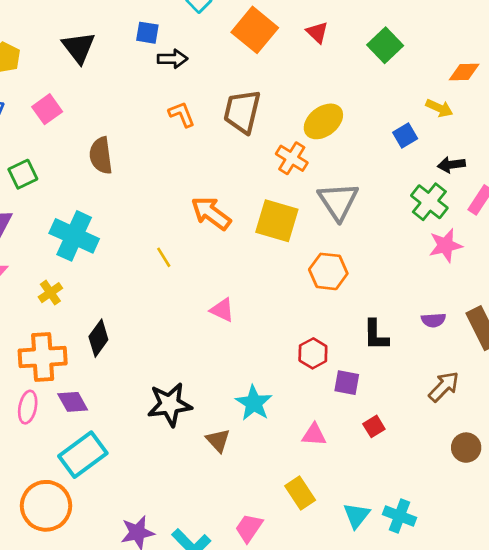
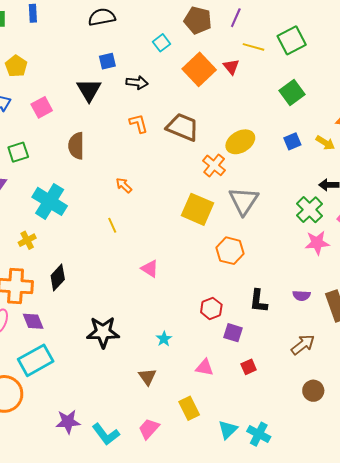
red triangle: (317, 32) -> (231, 67), moved
blue square: (147, 33) -> (107, 61), moved, turned -30
black triangle: (79, 48) -> (89, 90), moved
brown trapezoid: (242, 112) -> (182, 127), turned 92
blue square: (405, 135) -> (292, 141), moved
orange arrow: (211, 213) -> (124, 185), moved, size x0.6
cyan star: (254, 403) -> (164, 339), size x0.6
brown triangle: (218, 440) -> (147, 377), moved

